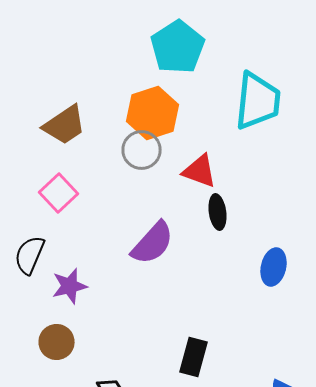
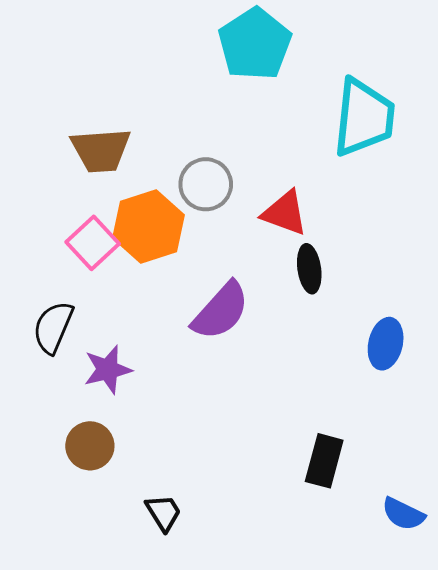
orange hexagon: (153, 113) -> (148, 227), moved
brown trapezoid: (65, 125) -> (101, 150), turned 30
black rectangle: (194, 357) -> (324, 461), moved

